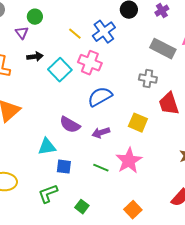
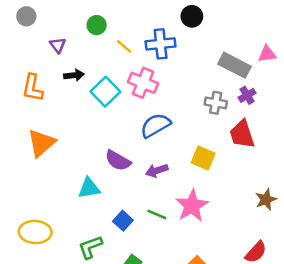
purple cross: (162, 11) -> (247, 95), moved
green circle: (35, 17) -> (97, 25), moved
blue cross: (104, 32) -> (161, 44), turned 30
blue square: (64, 167) -> (123, 221), moved, turned 35

